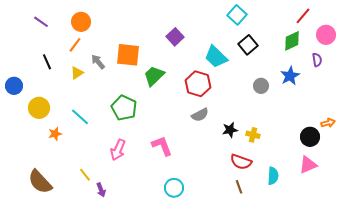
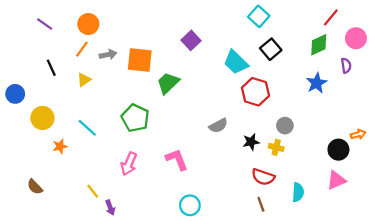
gray arrow: (98, 62) -> (108, 55), moved, turned 119
red hexagon: (198, 84) -> (255, 92), moved
gray circle: (261, 86) -> (285, 126), moved
brown semicircle: (40, 182) -> (35, 187), moved, size x0.6

